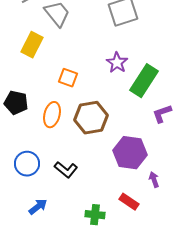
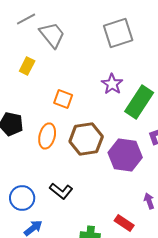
yellow rectangle: (32, 45) -> (27, 66), size x0.7
purple hexagon: (130, 153) -> (125, 155), moved
blue circle: (27, 164) -> (22, 198), moved

